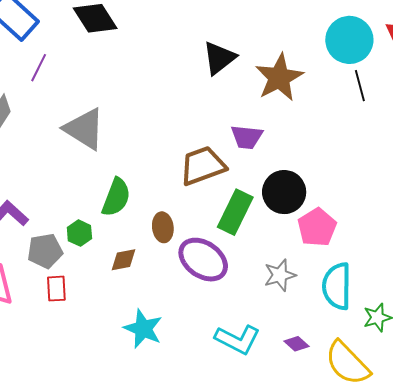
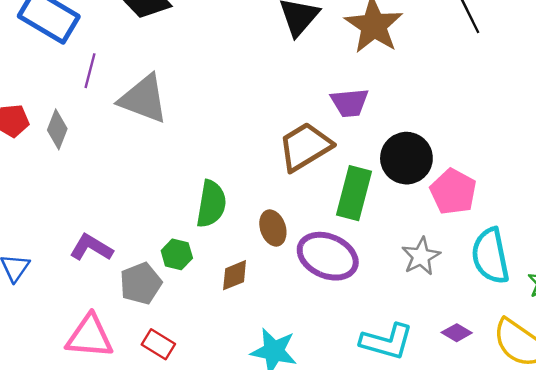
gray triangle: (84, 129) -> (144, 99), moved
red rectangle: (56, 289) -> (158, 344), moved, turned -44

